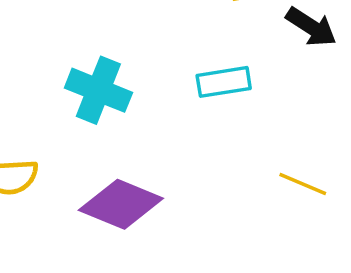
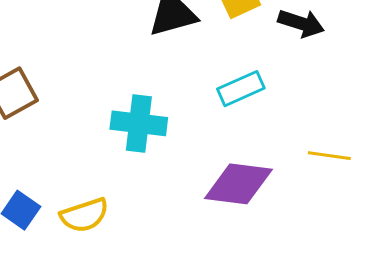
purple diamond: (121, 204) -> (238, 184), moved

